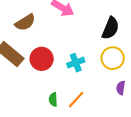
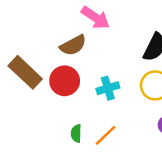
brown semicircle: (25, 22) -> (73, 45), moved

